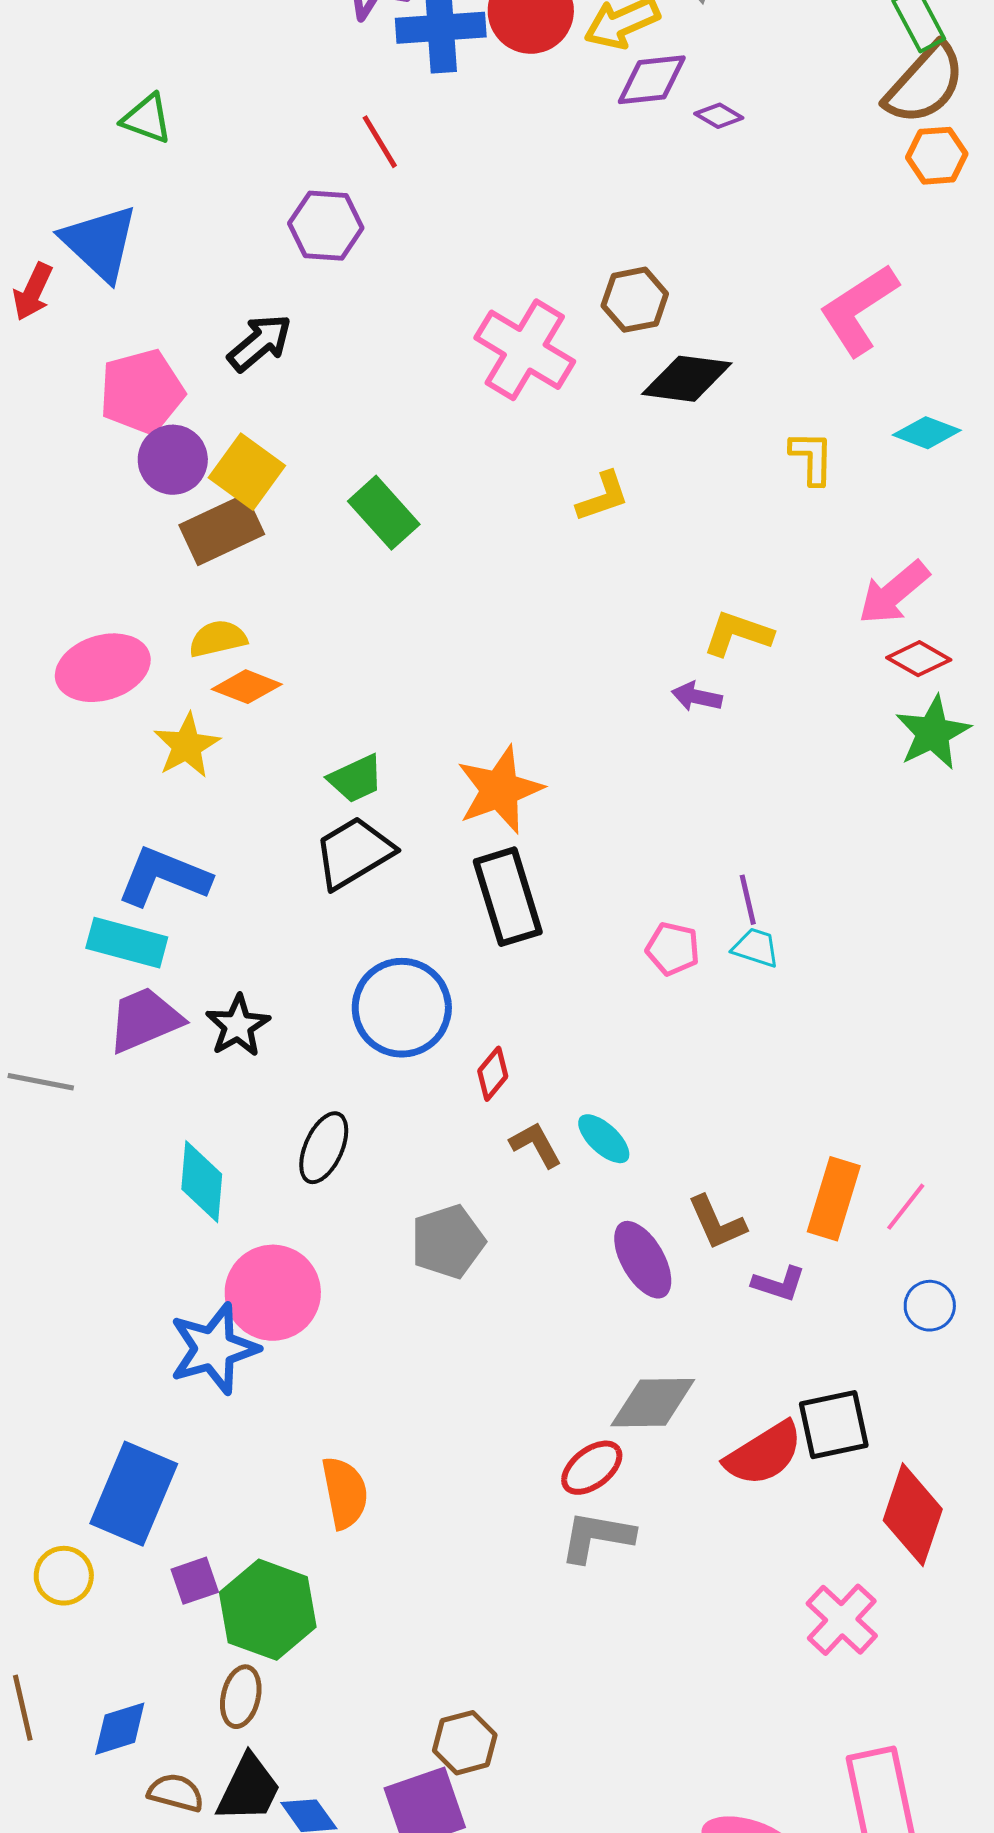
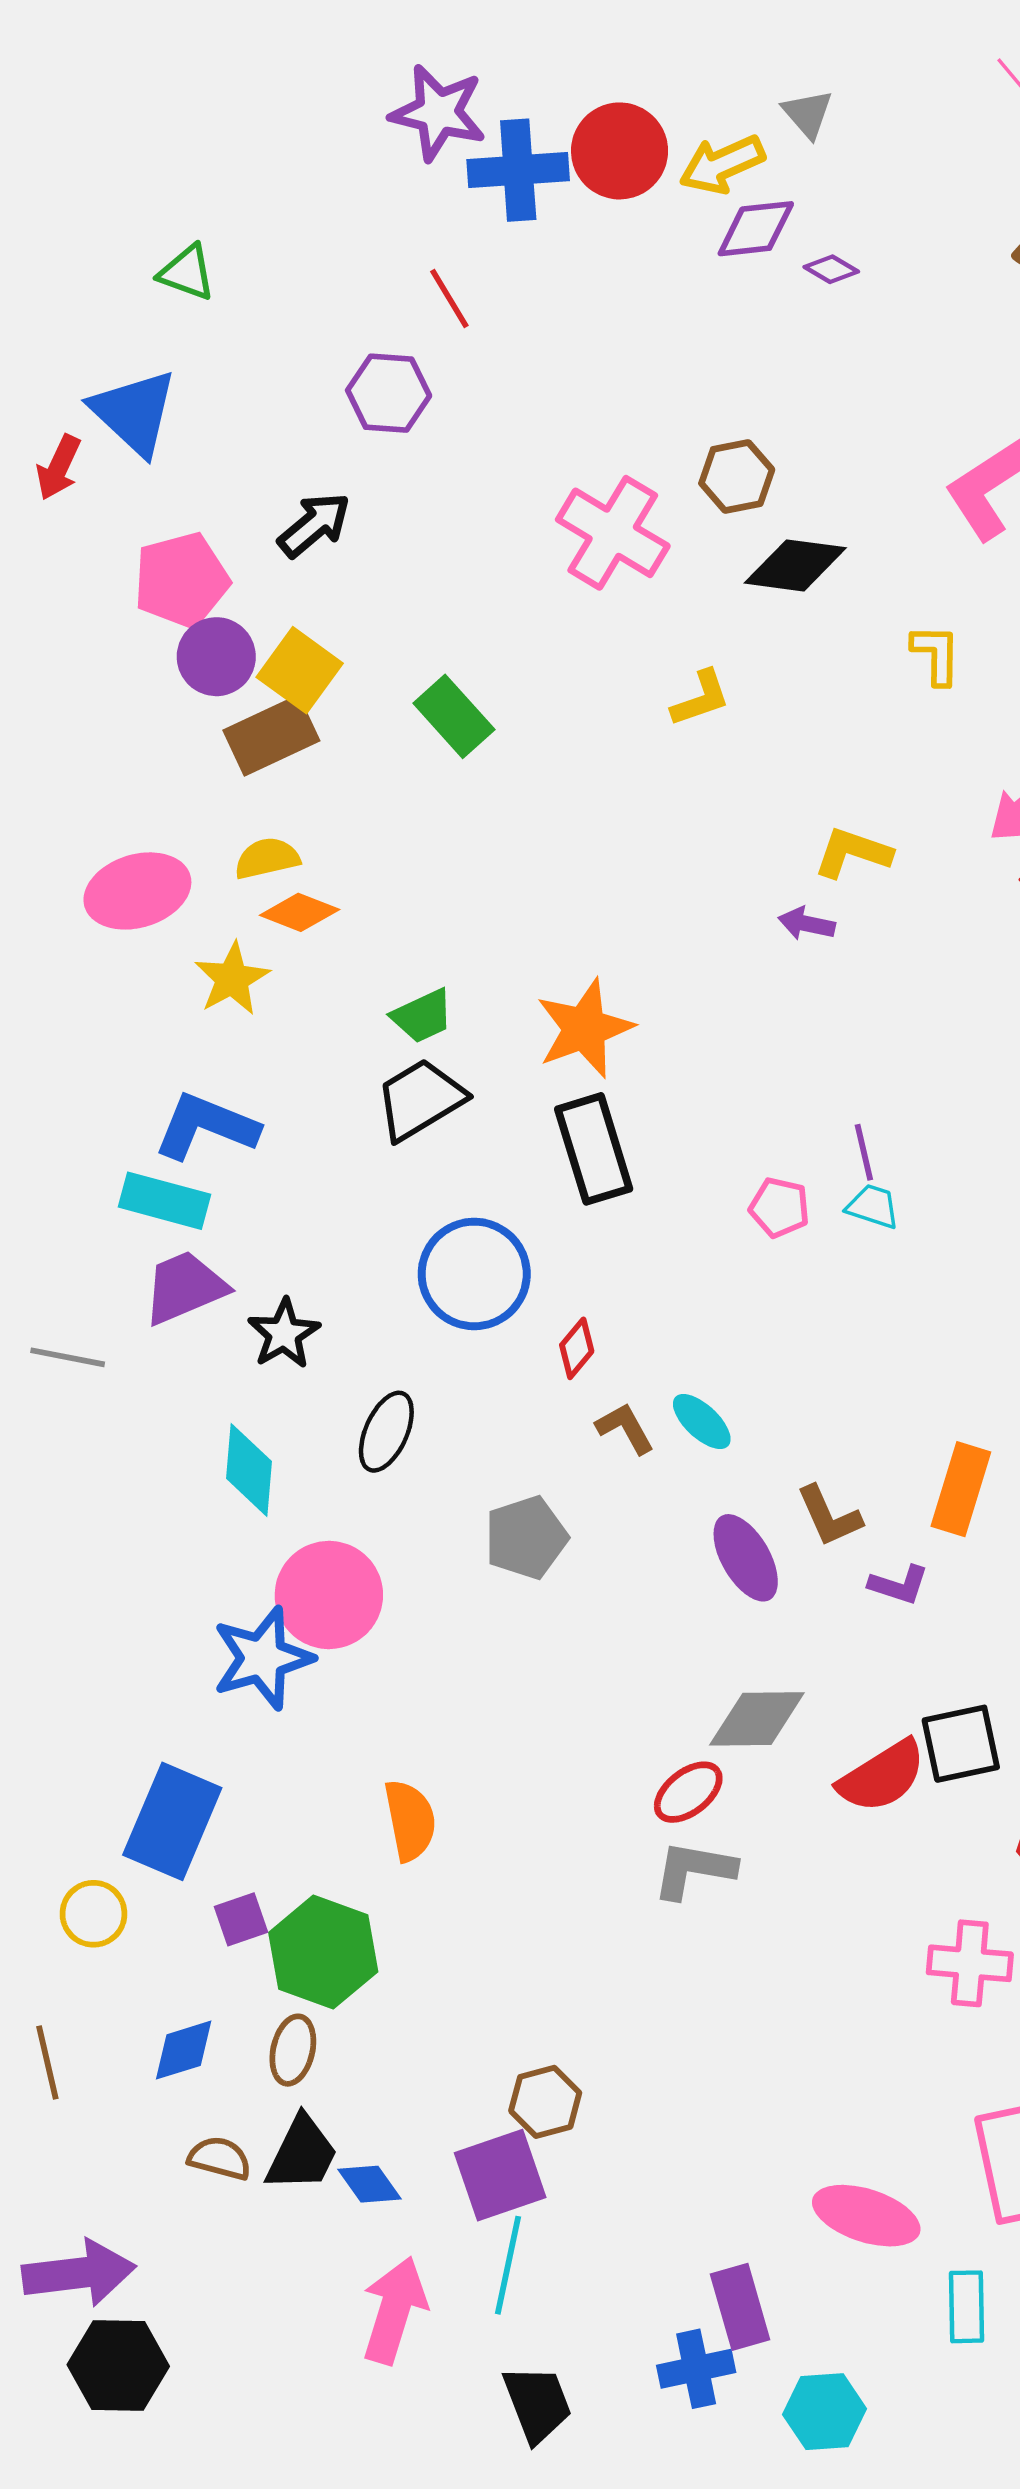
black star: (238, 1026) -> (284, 1334), moved
pink cross: (842, 1620) -> (970, 1963), turned -38
blue diamond: (120, 1729) -> (184, 2050), moved

